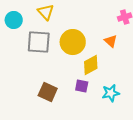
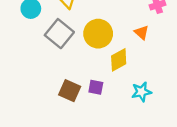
gray square: (39, 42) -> (59, 34), turned 35
purple square: (82, 86) -> (96, 87), moved

